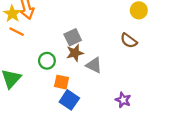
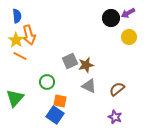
brown semicircle: (129, 41) -> (117, 89), moved, turned 105
brown star: (75, 53) -> (86, 65), moved
blue square: (69, 100) -> (55, 115), moved

